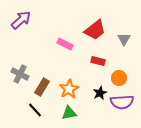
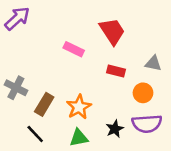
red trapezoid: (95, 30) -> (112, 31), turned -85
gray triangle: (124, 39) -> (153, 63), moved, turned -48
black star: (100, 93) -> (115, 129), moved

